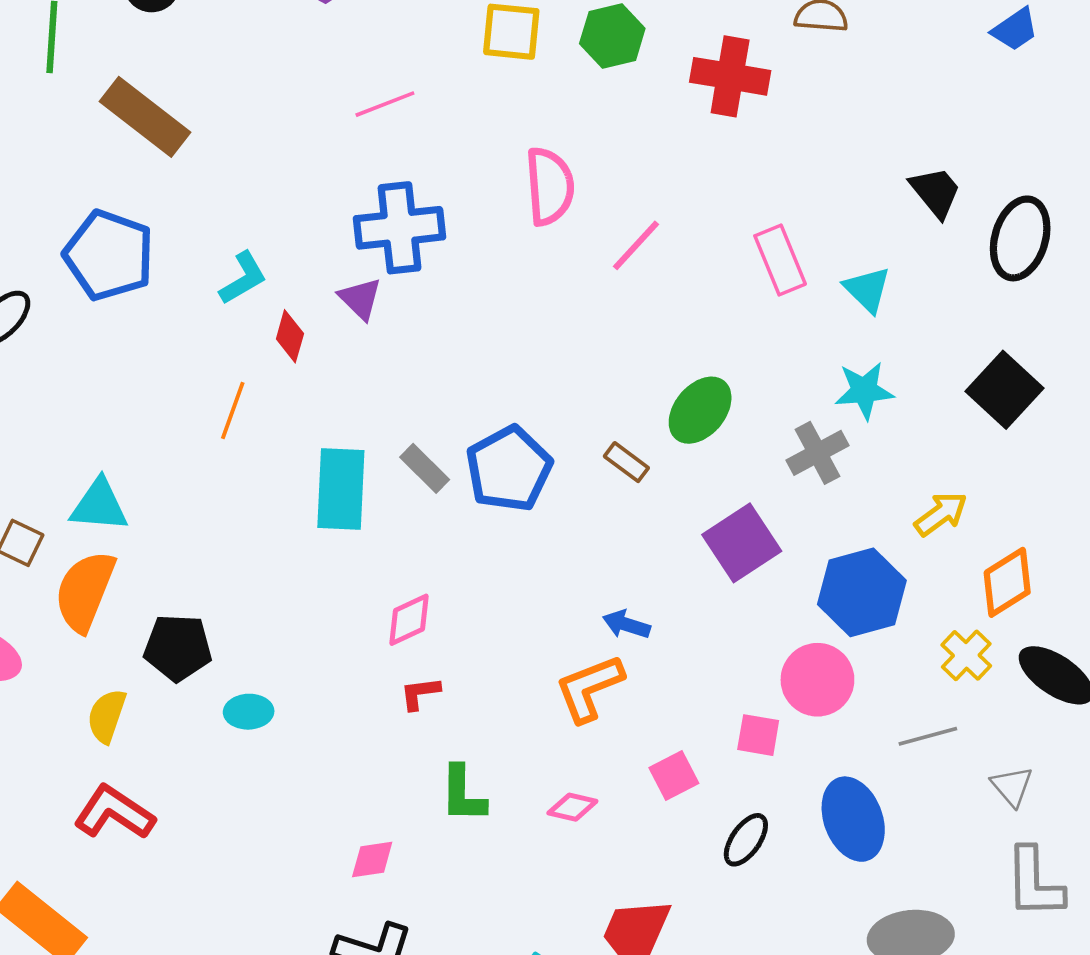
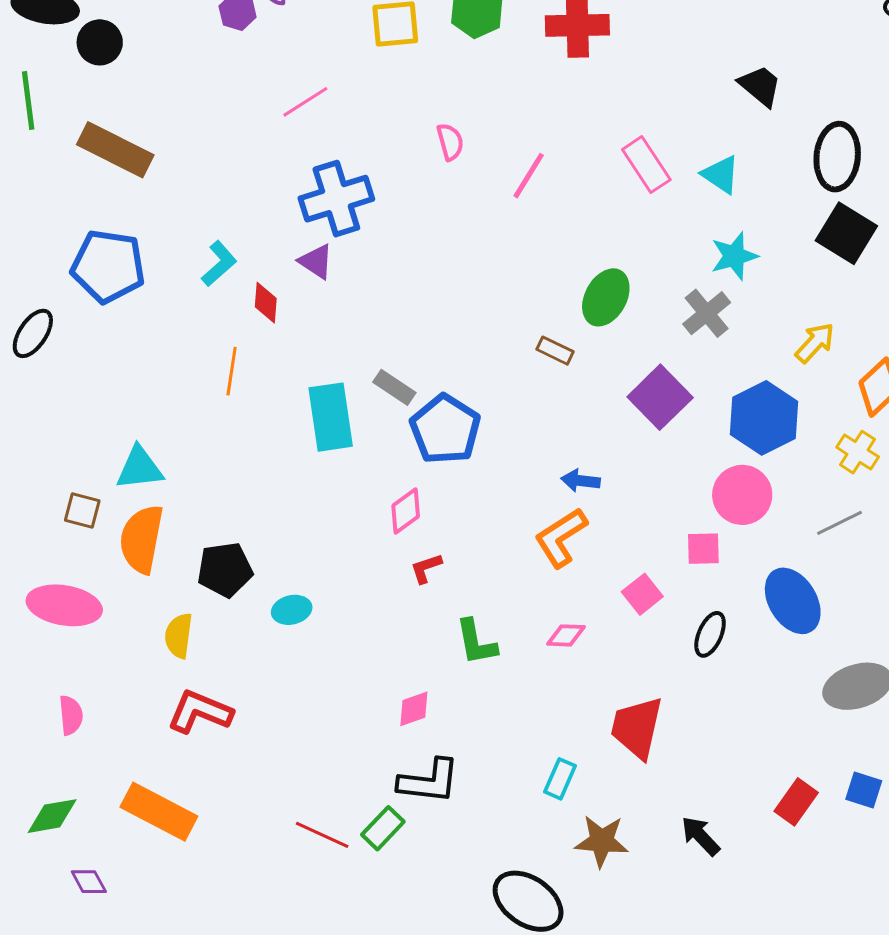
pink semicircle: (550, 186) -> (450, 142), size x0.6
black ellipse: (1020, 238) -> (837, 157), moved
blue pentagon: (509, 469) -> (445, 429), moved

